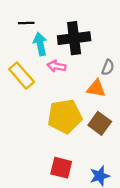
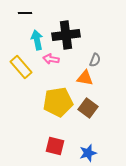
black line: (26, 23) -> (25, 13), moved

